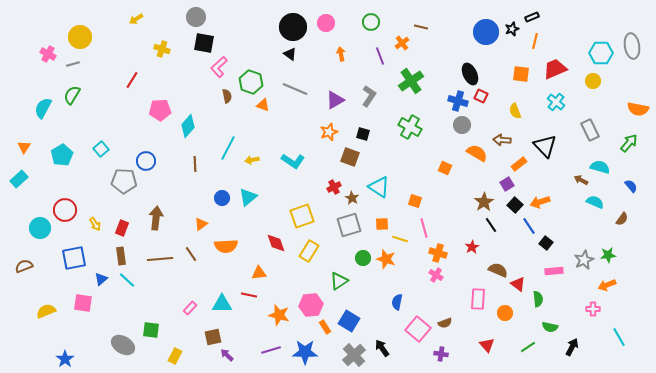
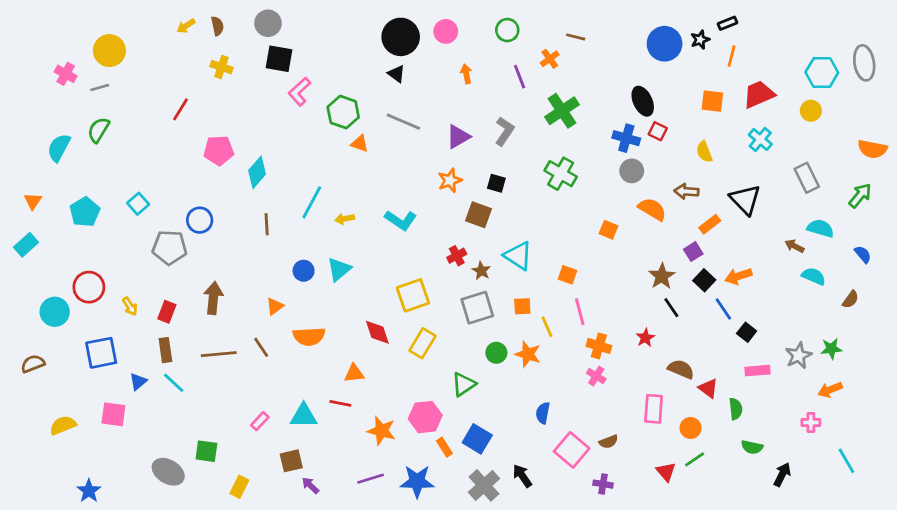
brown semicircle: (227, 96) -> (217, 26), moved
yellow line: (400, 239) -> (547, 327), turned 49
green line: (528, 347) -> (695, 459), moved

